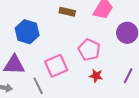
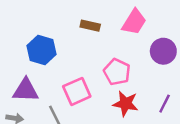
red star: (96, 76) -> (126, 104), size x1.5

